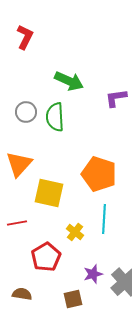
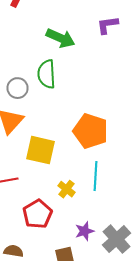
purple L-shape: (116, 98) -> (108, 25), moved
gray circle: (26, 112) -> (18, 88), moved

